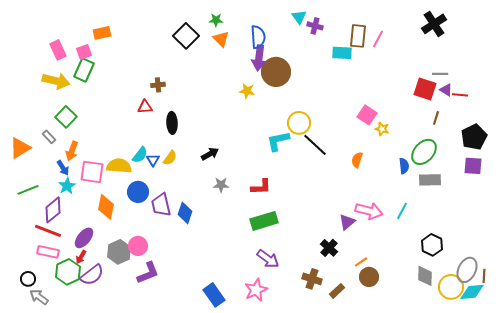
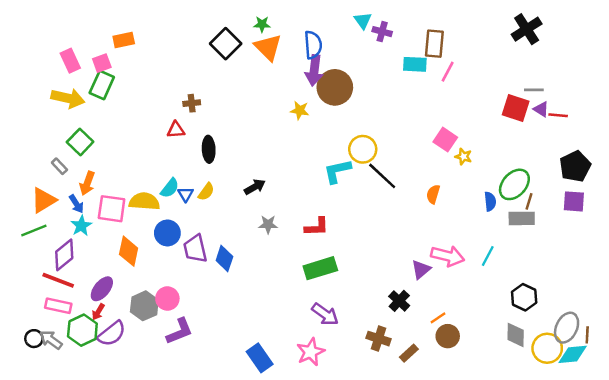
orange triangle: (221, 39) -> (268, 47), size x1.4
pink line: (378, 39) -> (448, 72), moved
brown line: (436, 118) -> (529, 201), moved
orange triangle: (20, 148) -> (44, 200), moved
gray arrow: (39, 297) -> (51, 340), moved

